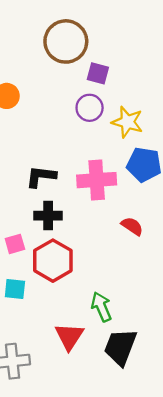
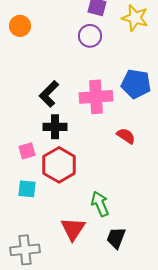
yellow star: (127, 122) -> (135, 18), moved
black L-shape: (41, 176) -> (49, 94), turned -52
black trapezoid: (120, 347) -> (116, 238), size x0.7

